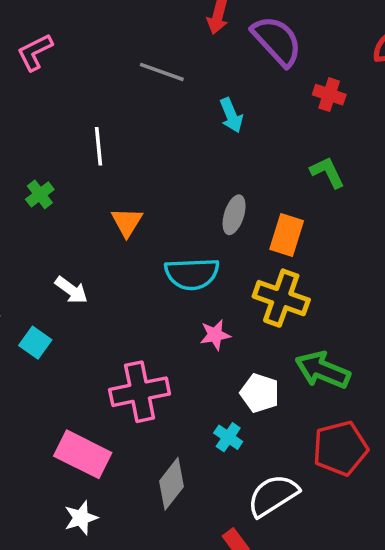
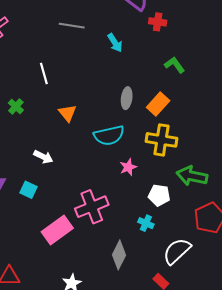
red cross: (329, 95) -> (158, 22), moved
orange rectangle: (287, 235) -> (158, 104), turned 35
pink rectangle: (83, 454) -> (57, 230), moved, turned -52

